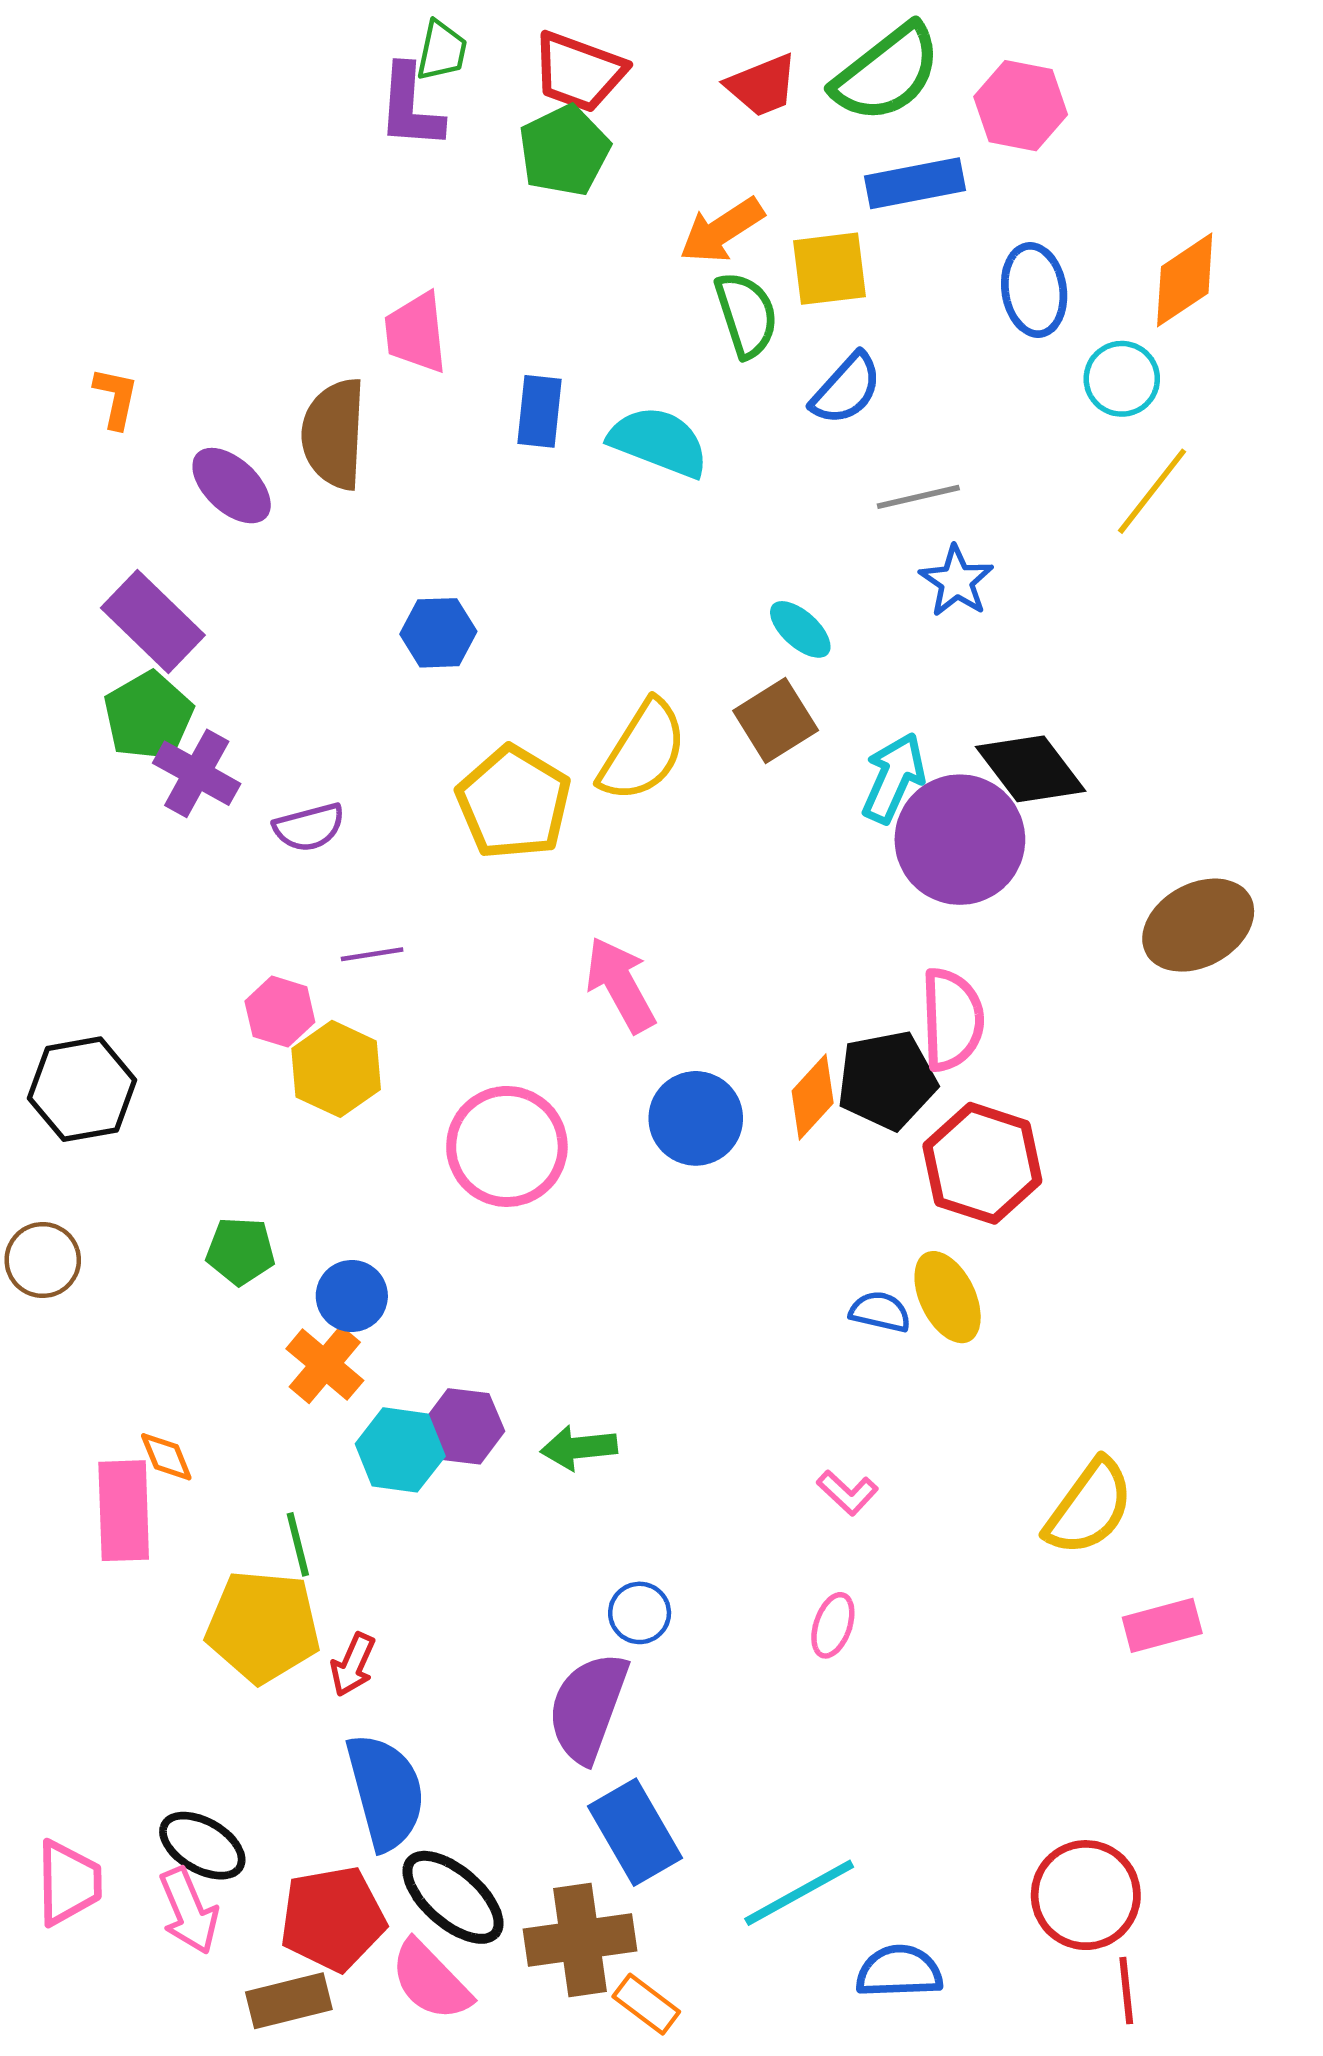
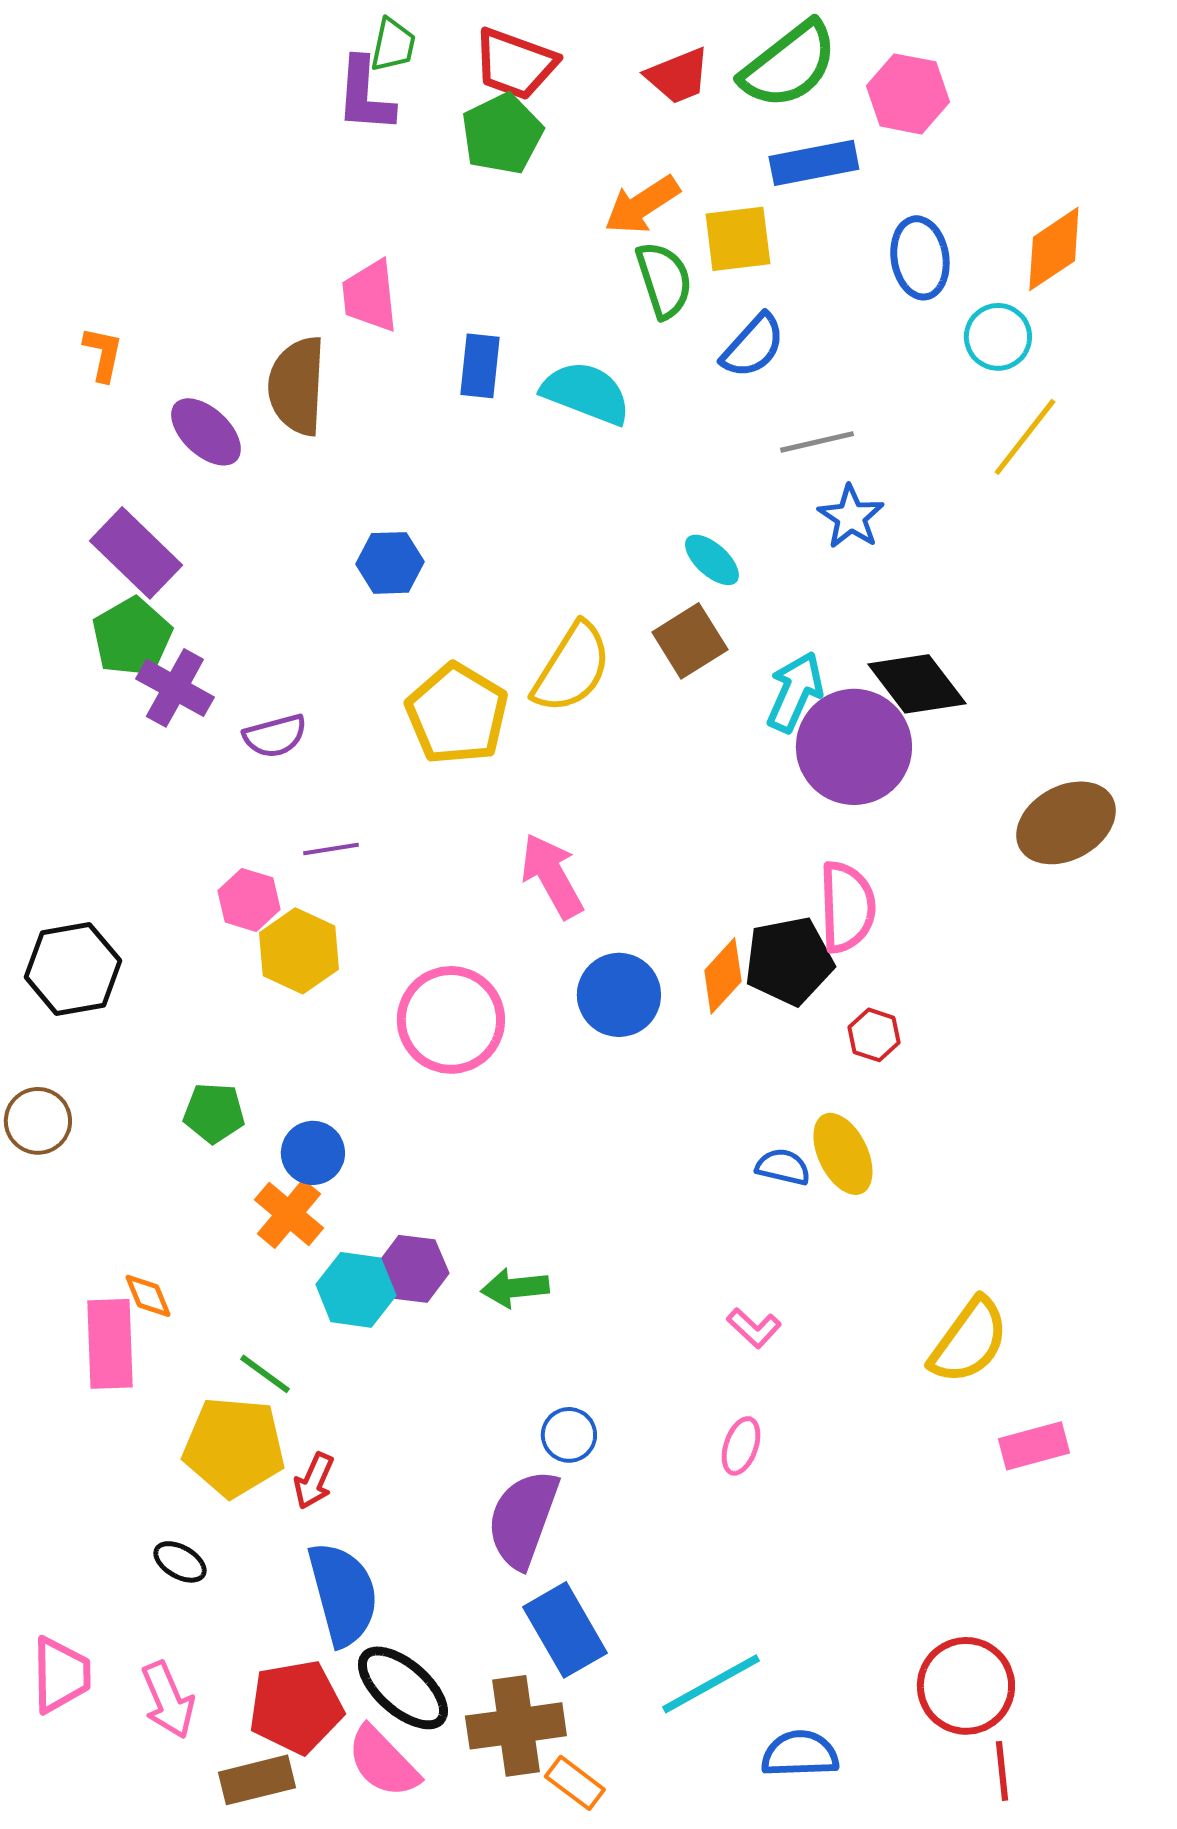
red hexagon: (982, 1163) -> (874, 1035), size x0.5
green line: (298, 1544) -> (265, 1374), turned -40
black ellipse: (202, 1846) -> (180, 1562), moved, size x0.7

